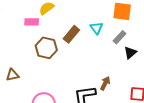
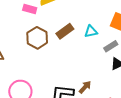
cyan triangle: (97, 28) -> (91, 31), turned 40

